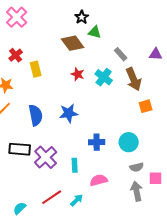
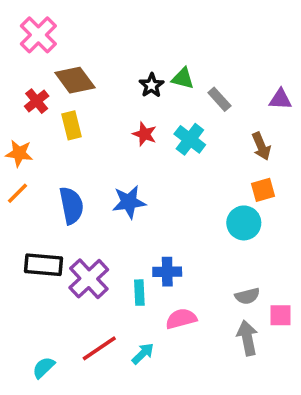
black star: (82, 17) -> (152, 85), moved
green triangle: (95, 32) -> (183, 78), moved
brown diamond: (73, 43) -> (75, 80), moved
brown arrow: (134, 79) -> (261, 146), moved, size x0.7
blue cross: (97, 142) -> (167, 272), moved
cyan circle: (129, 142) -> (244, 223), moved

